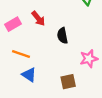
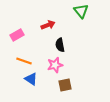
red arrow: (38, 18) -> (48, 25), moved, turned -72
pink star: (89, 59) -> (55, 65), moved

